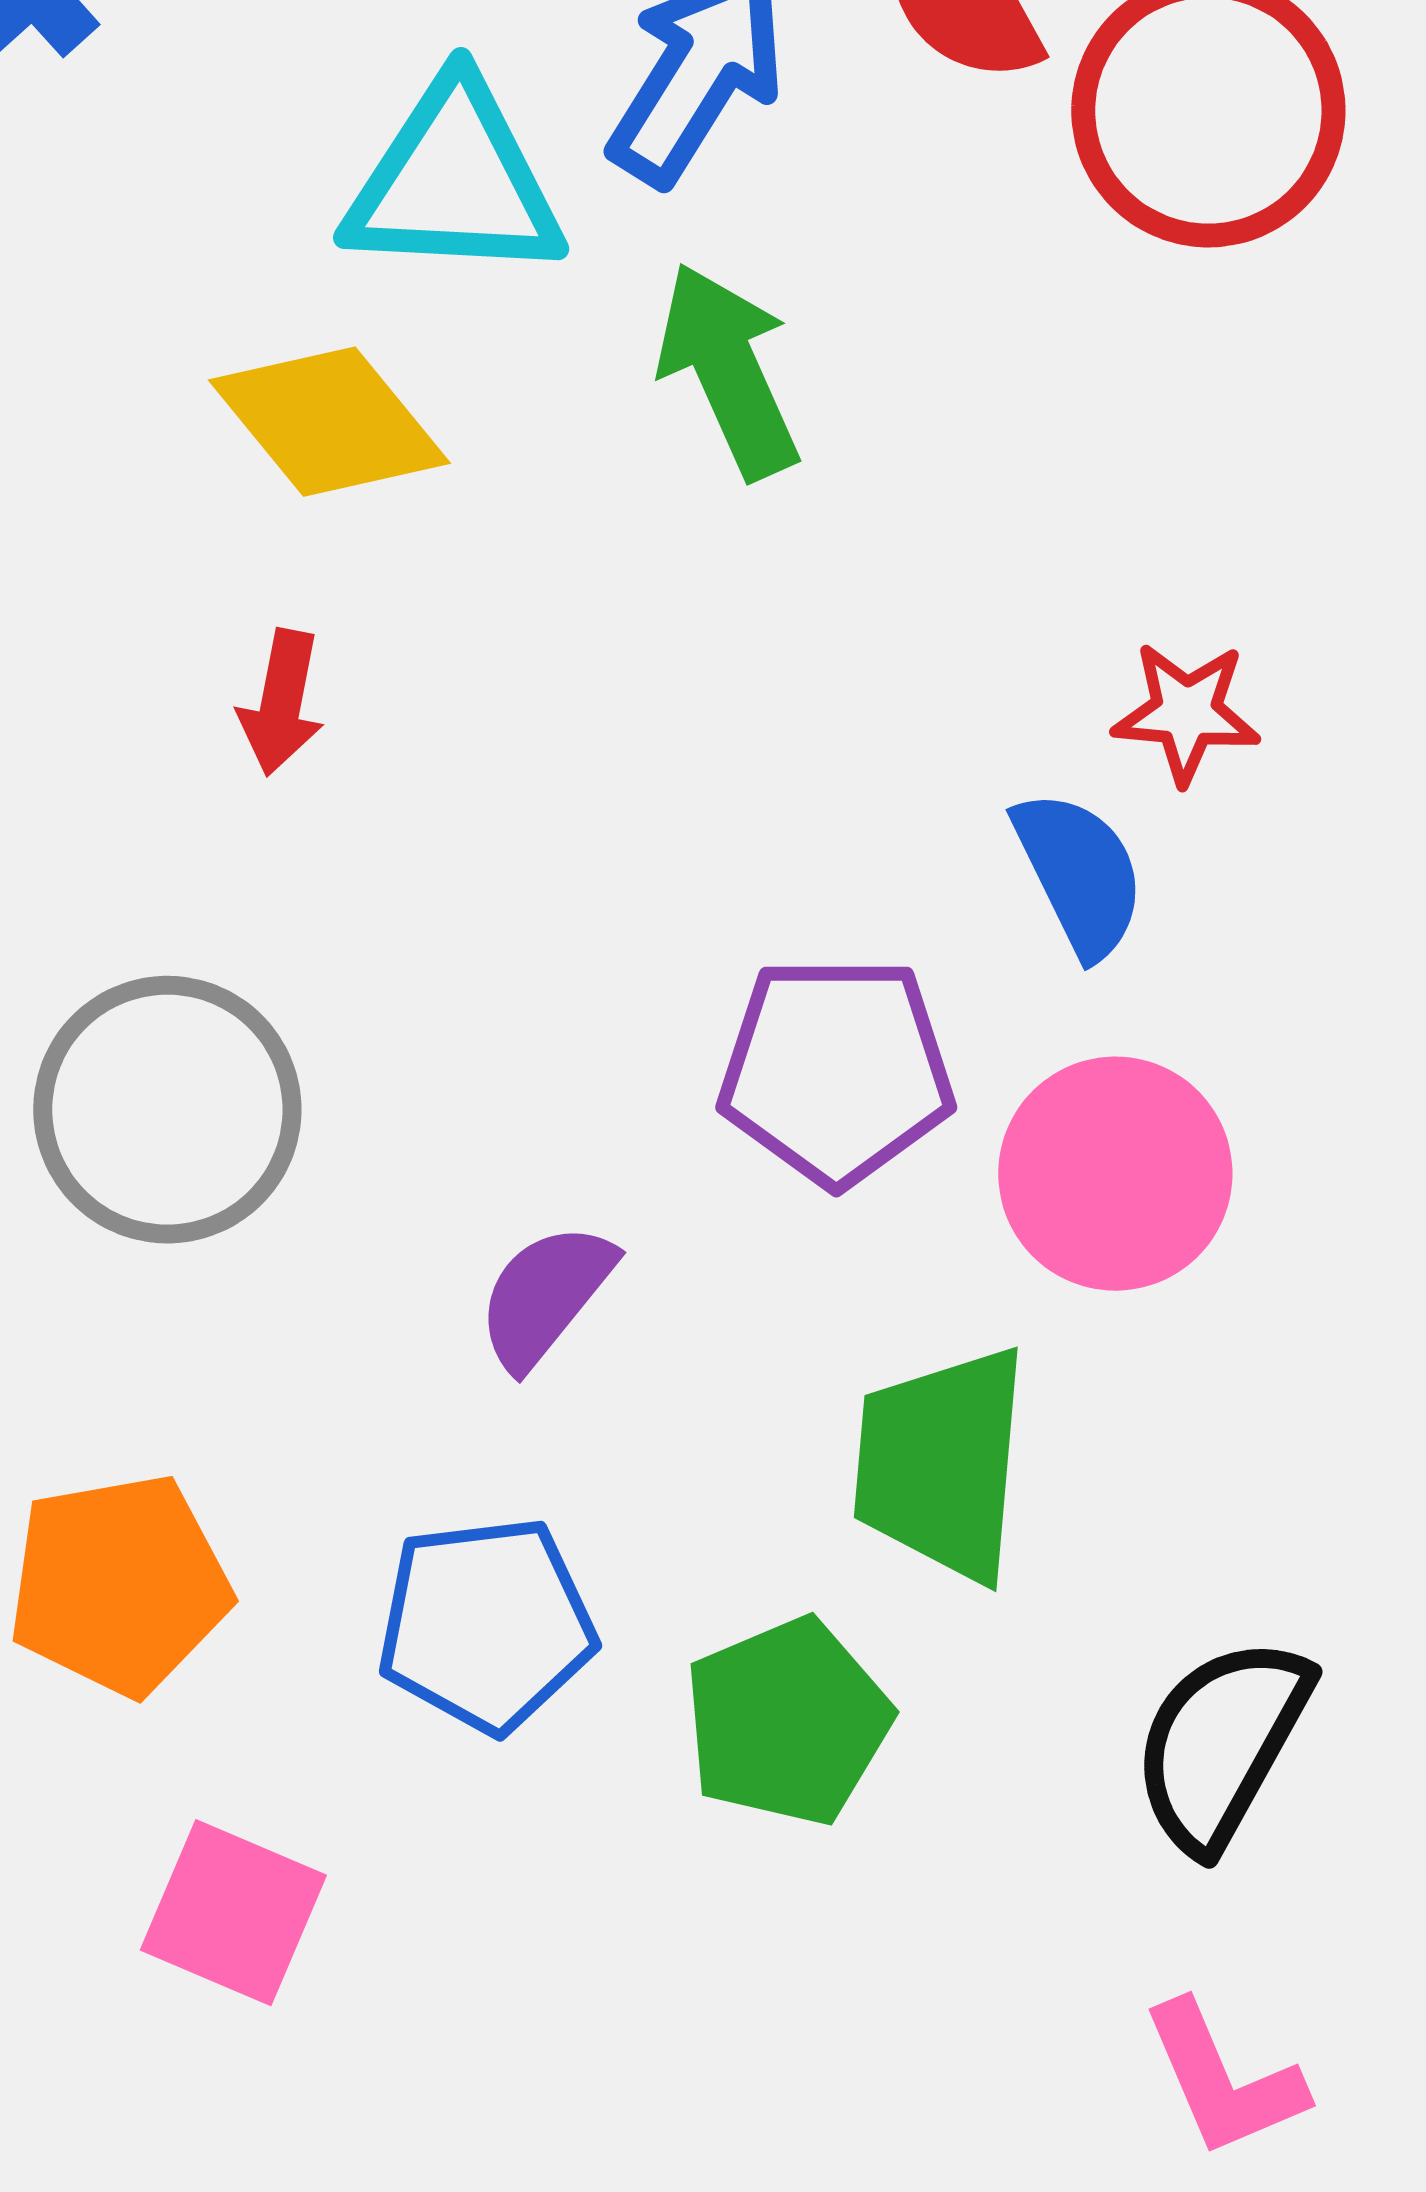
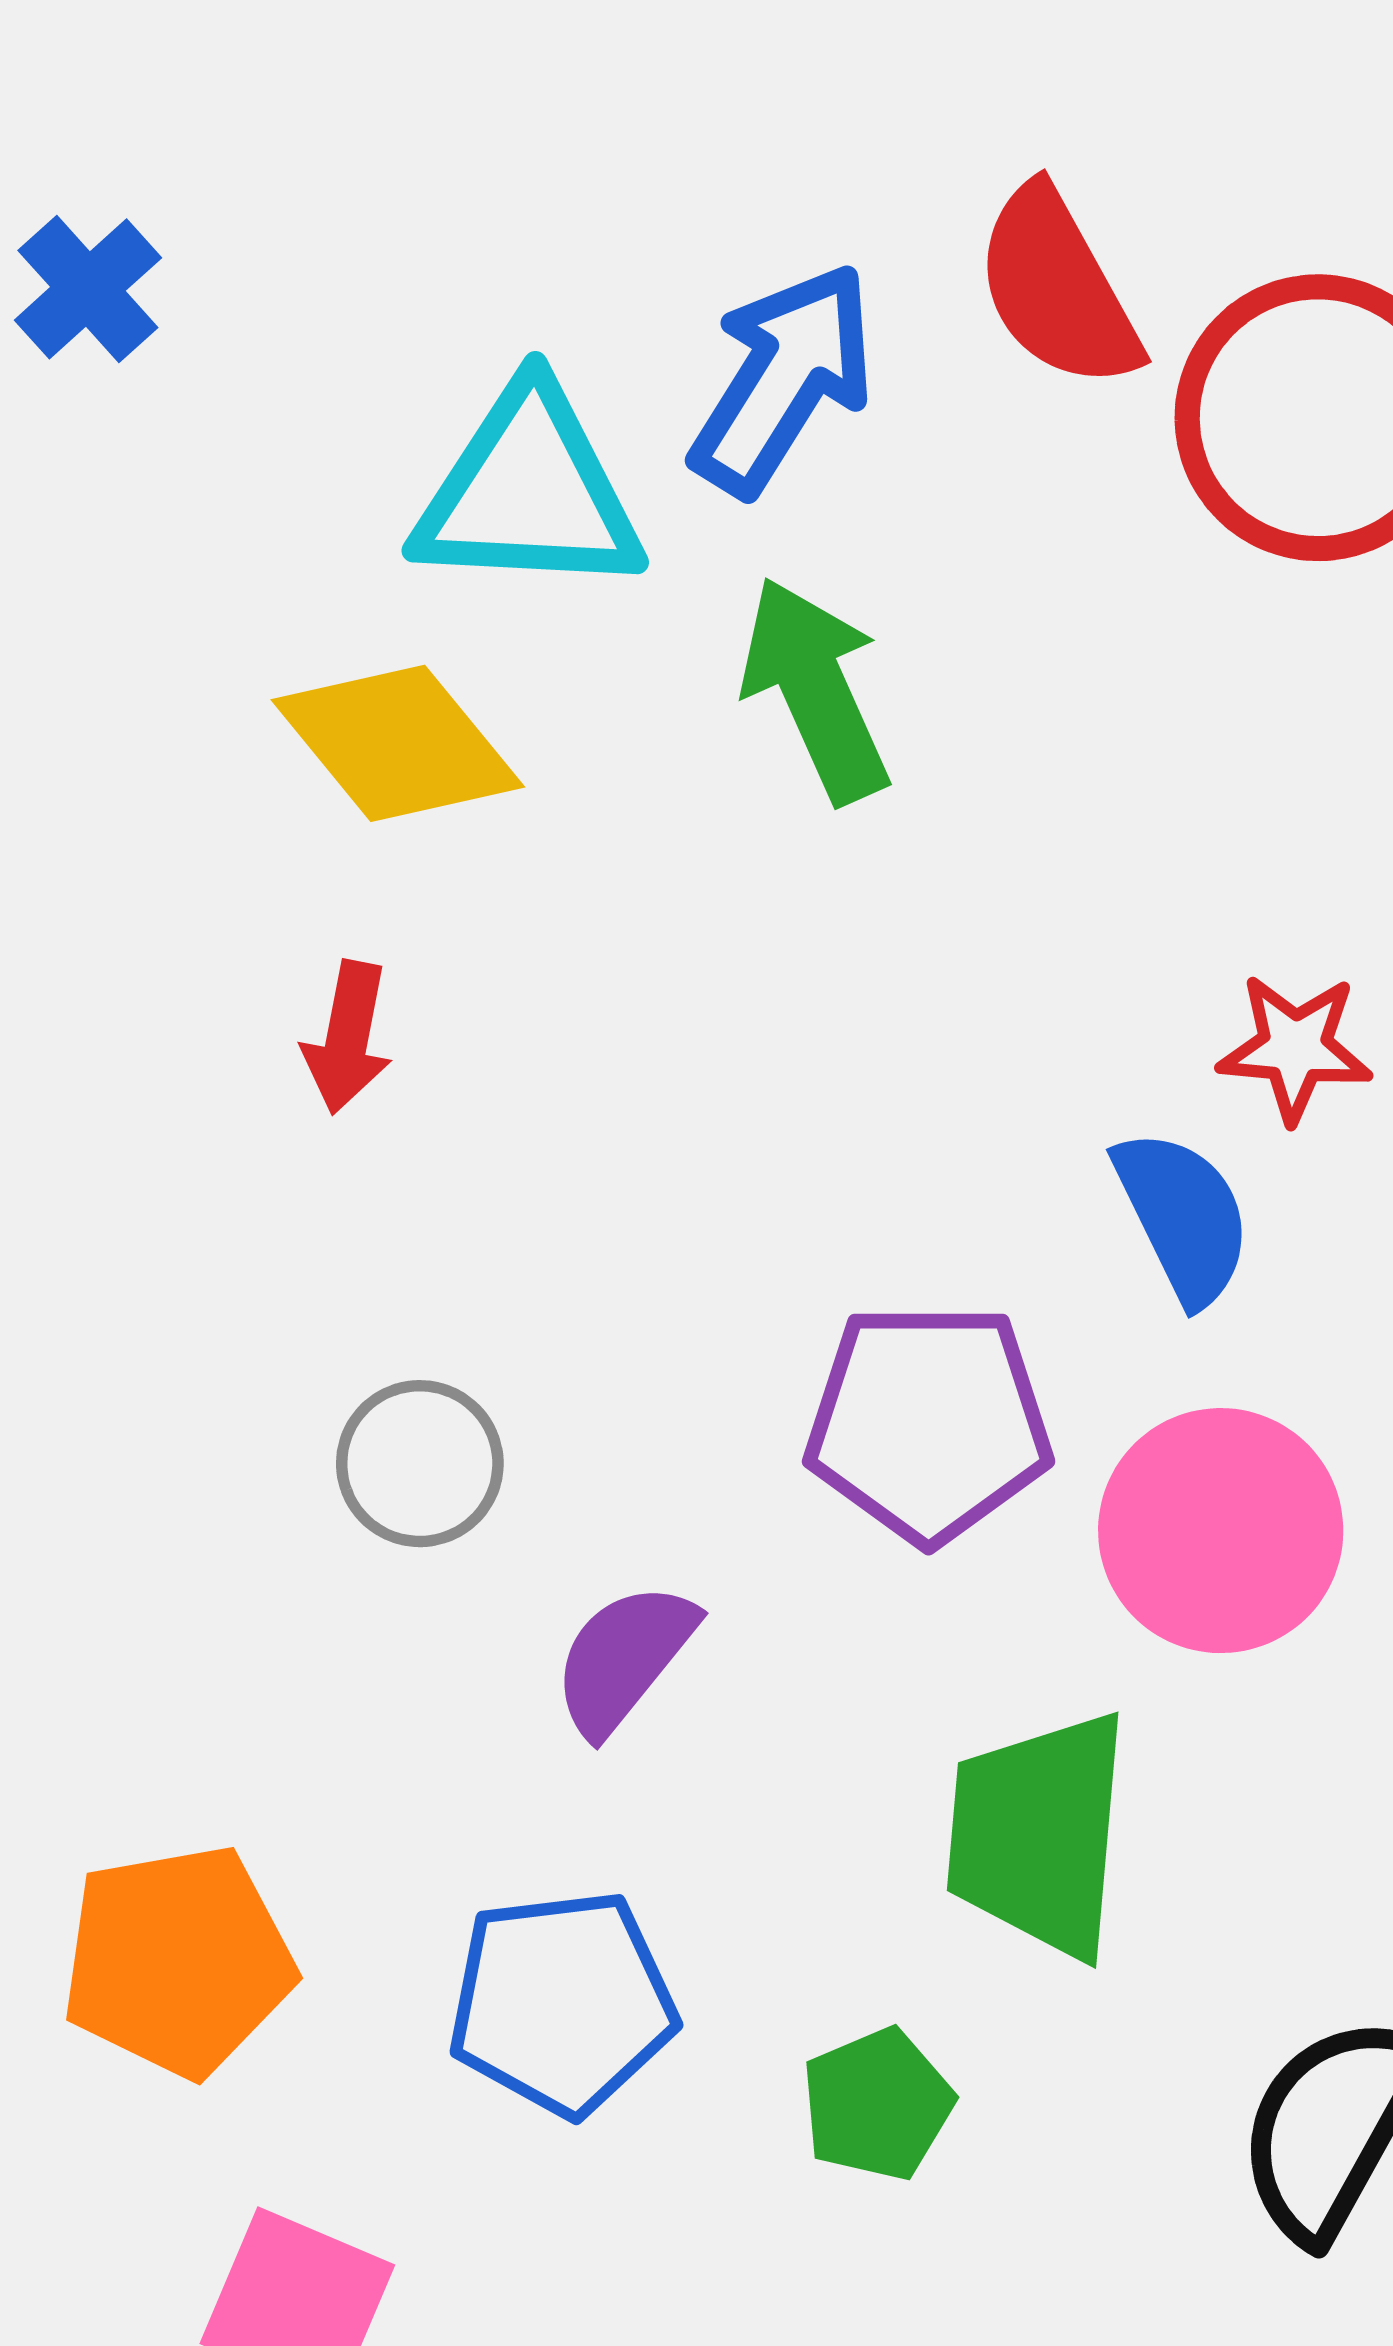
gray circle: (167, 1110) -> (420, 1464), moved, size x0.6
green pentagon: (787, 1722) -> (877, 2104), size x0.7

